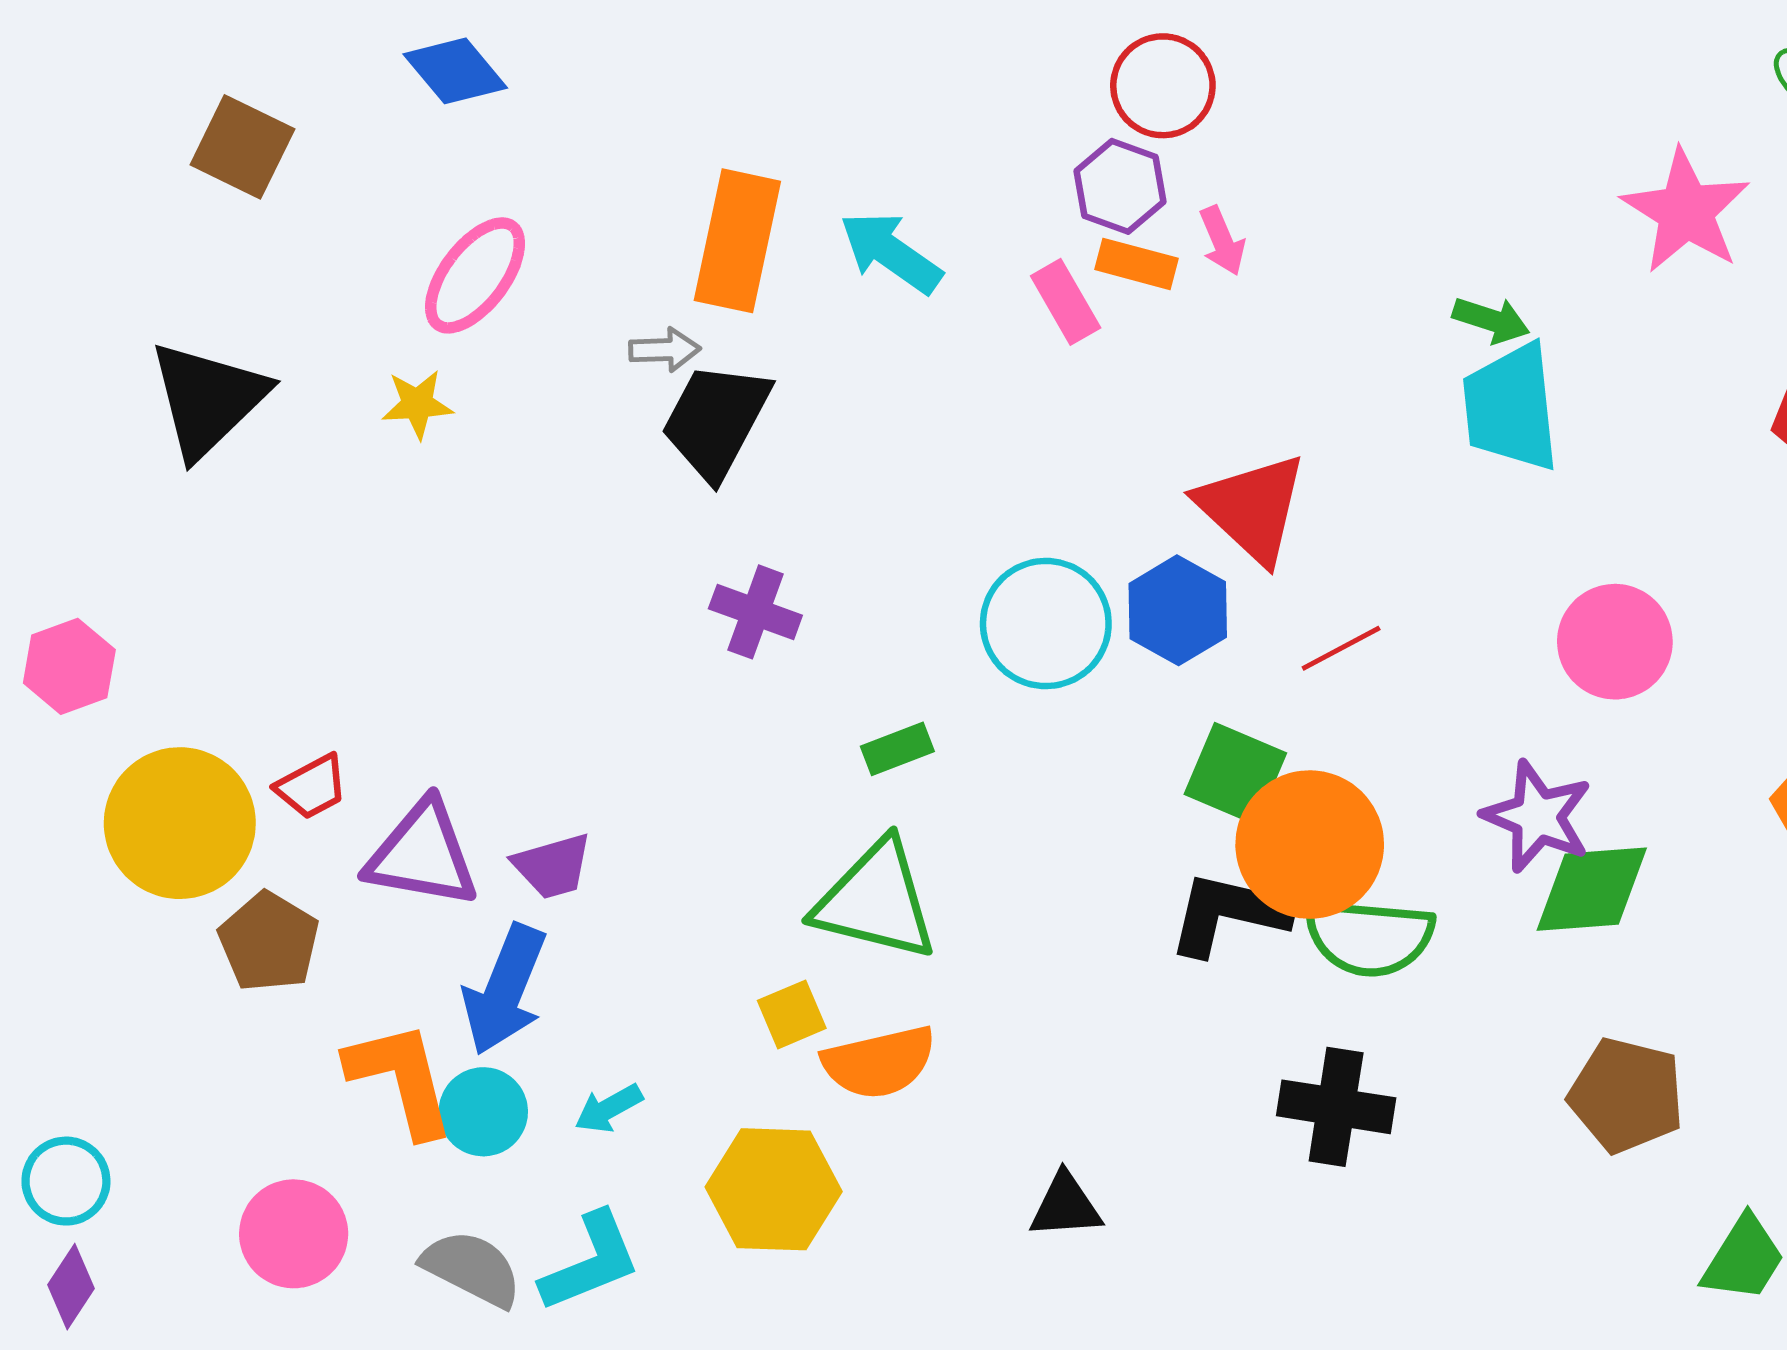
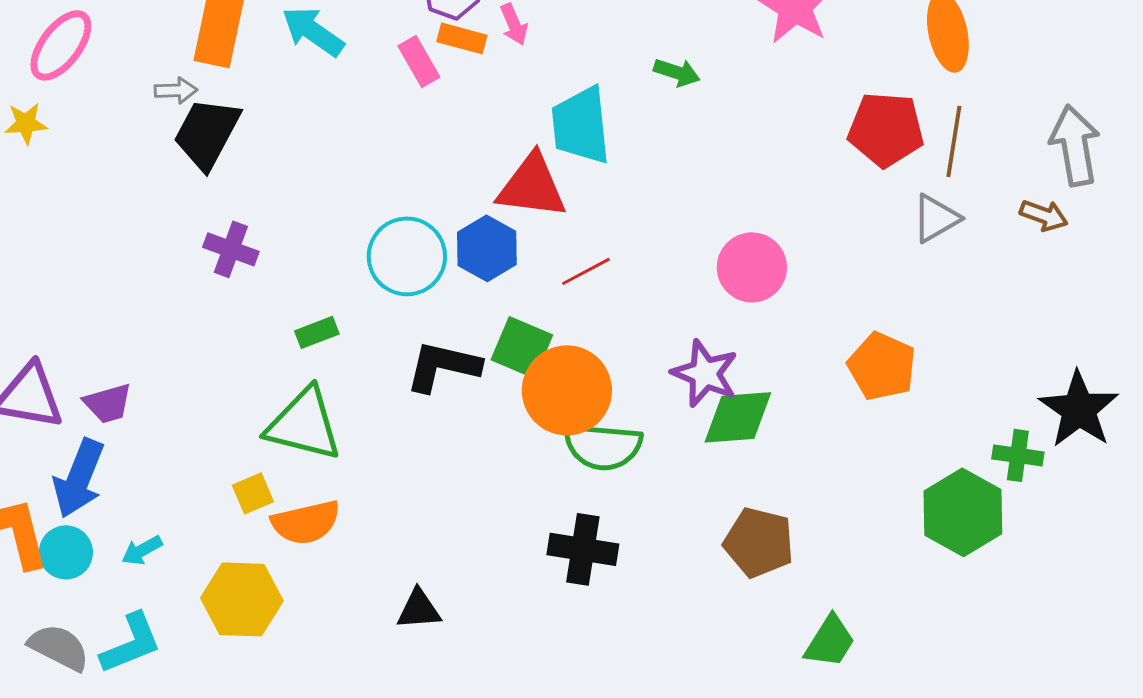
cyan trapezoid: (1511, 407) -> (581, 125), moved
red triangle: (1252, 508) -> (532, 186), turned -36
black L-shape: (1229, 914) -> (443, 366), moved

